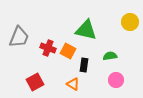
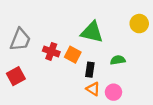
pink circle: (116, 80) -> (113, 92), moved
red square: (35, 82) -> (16, 76), moved
orange triangle: (73, 84) -> (93, 89), moved

